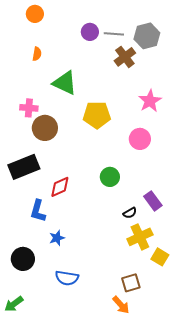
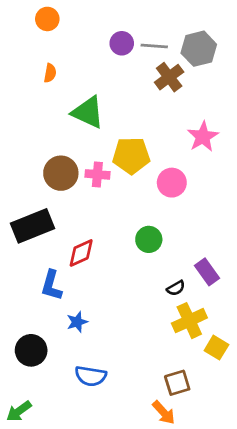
pink cross: (29, 108) -> (97, 174), moved
pink circle: (140, 139) -> (172, 183), moved

